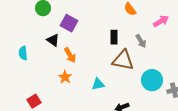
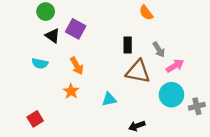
pink arrow: (161, 21) -> (175, 66), moved
black triangle: (53, 40) -> (53, 36), moved
cyan semicircle: (23, 53) -> (40, 64), moved, turned -72

